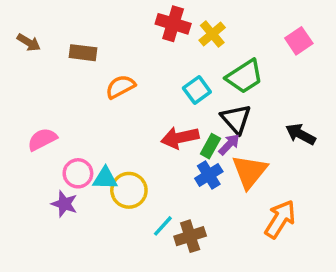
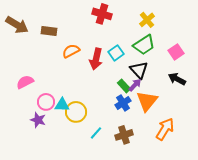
yellow cross: (212, 34) -> (147, 20), moved
pink square: (299, 41) -> (176, 52), moved
brown arrow: (29, 42) -> (17, 25), size x1.6
red arrow: (180, 138) -> (96, 59), moved, turned -65
green rectangle: (210, 146) -> (124, 86), turned -72
brown cross: (190, 236) -> (124, 135), moved

